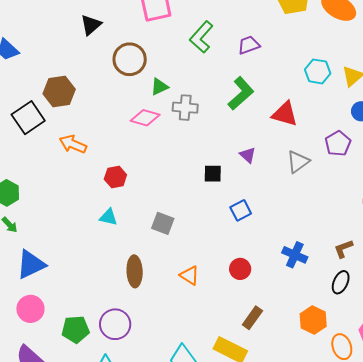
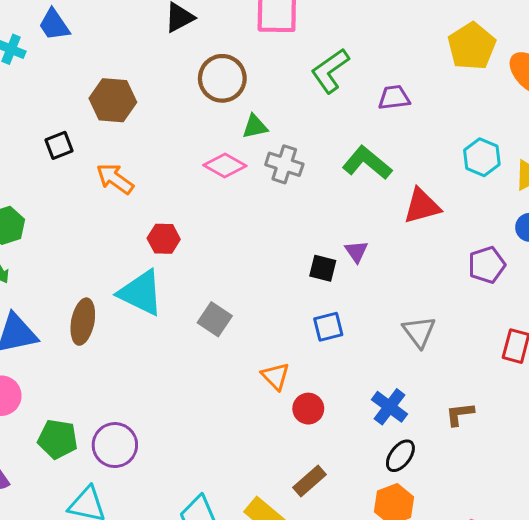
green L-shape: (241, 93) -> (367, 163), turned -112
red triangle: (285, 114) -> (422, 206), turned -44
black square: (28, 118) -> (59, 145), moved, size x0.6
gray triangle: (298, 162) -> (419, 332), moved, turned -45
black square: (213, 174) -> (323, 268), moved
cyan triangle: (108, 217) -> (141, 293), size x1.8
brown ellipse: (135, 271) -> (83, 322), moved
orange triangle: (190, 275) -> (275, 376), moved
black ellipse: (341, 282) -> (400, 456), moved

